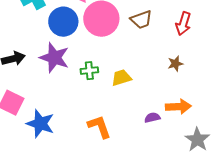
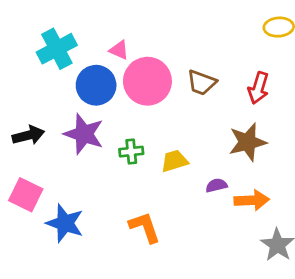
brown trapezoid: (141, 20) -> (202, 83), turned 40
brown star: (175, 64) -> (248, 142), size x1.8
purple semicircle: (152, 118) -> (216, 185), moved

